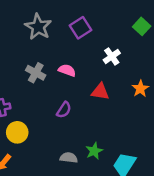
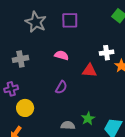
purple square: (80, 28) -> (70, 20), turned 36
white cross: (112, 56) -> (107, 53), moved, turned 32
gray cross: (36, 73) -> (20, 59), moved, turned -35

